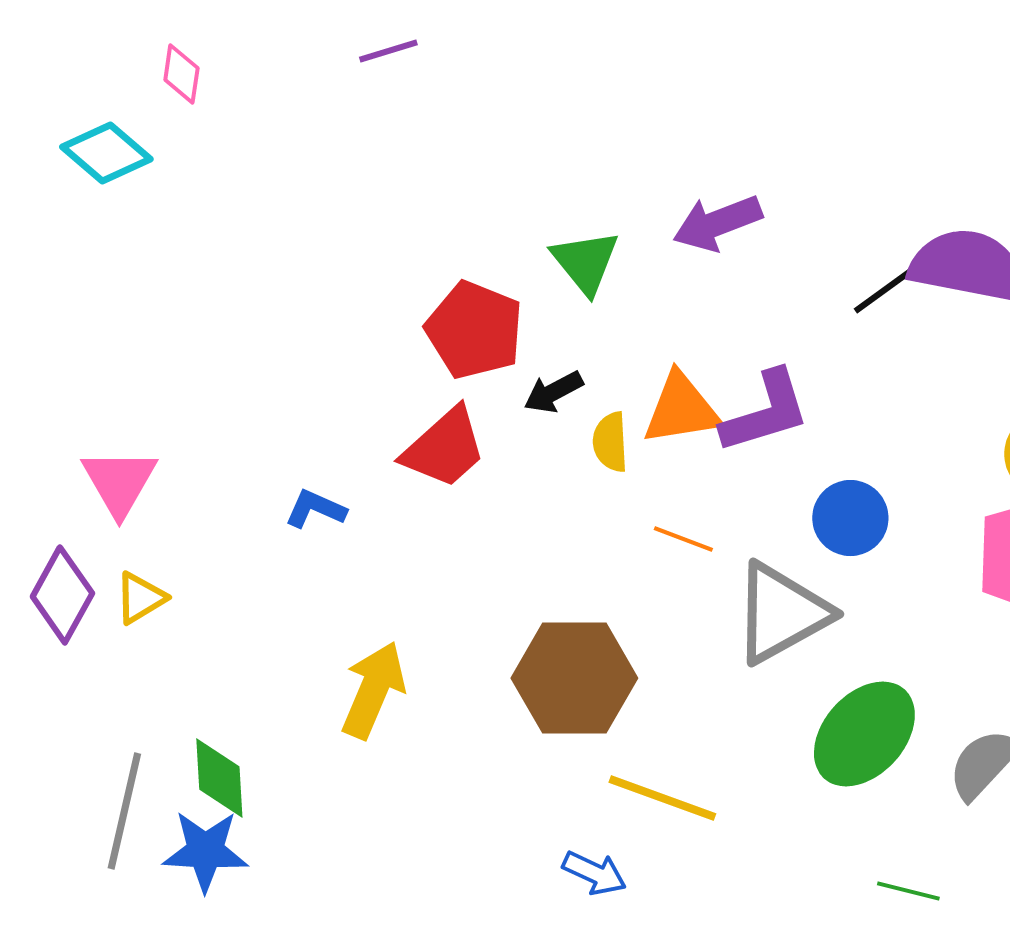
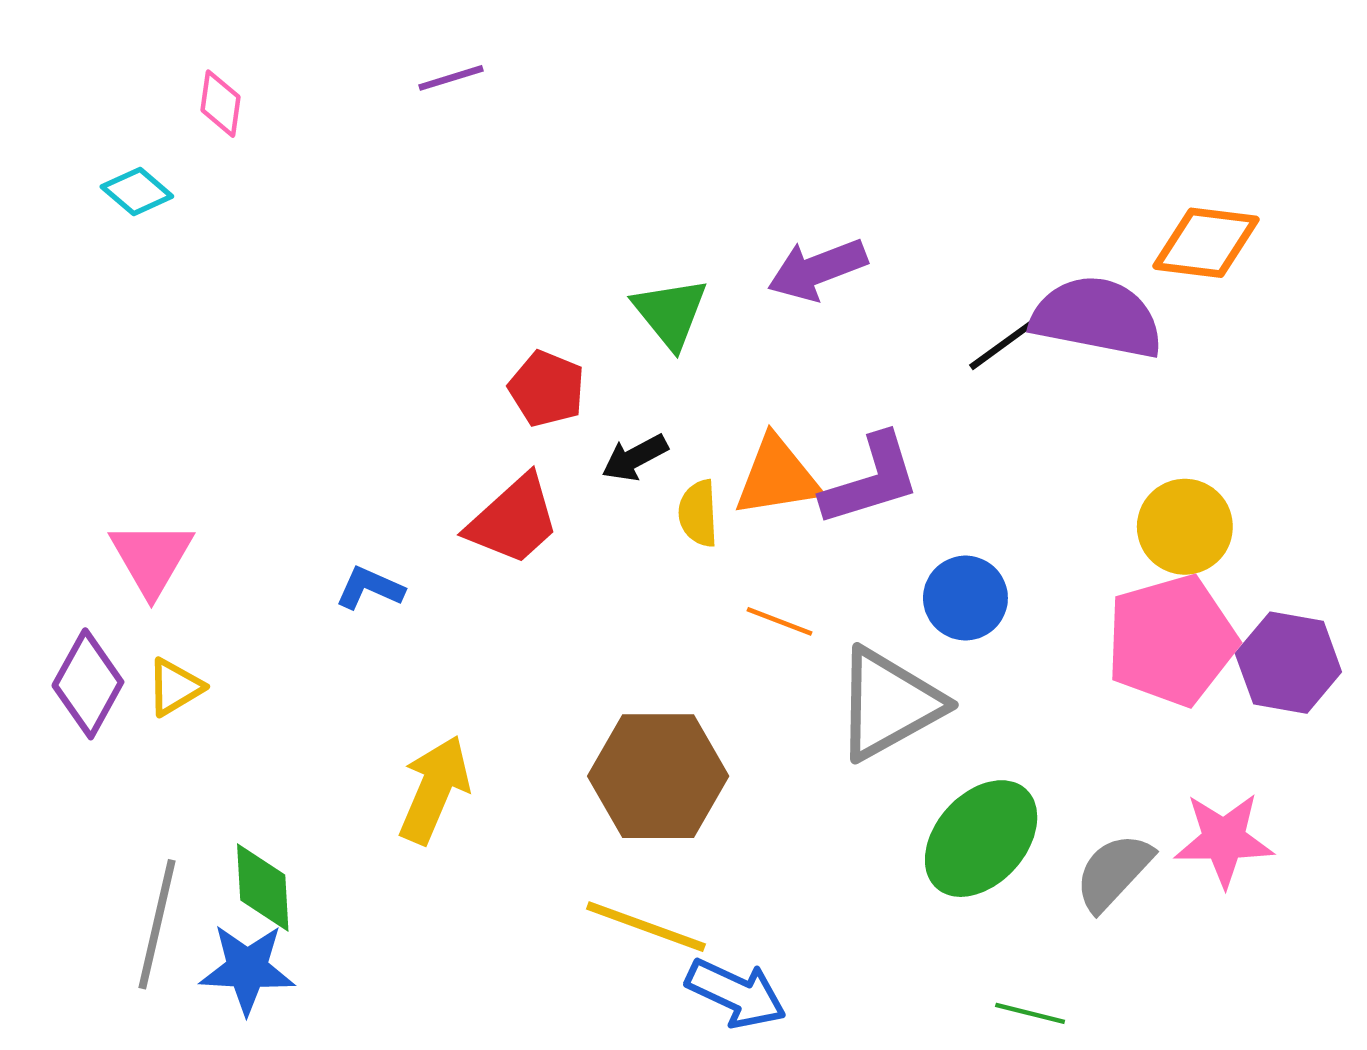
cyan diamond: (106, 153) -> (137, 192), size x0.7
red pentagon: (474, 330) -> (547, 389), size x0.7
yellow line: (662, 798) -> (646, 927), moved
blue arrow: (594, 873) -> (736, 993), moved, size x1.4

